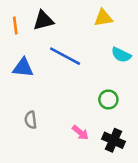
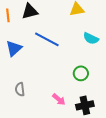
blue triangle: (23, 68) -> (14, 48), turned -48
black cross: (113, 140) -> (85, 105), turned -36

